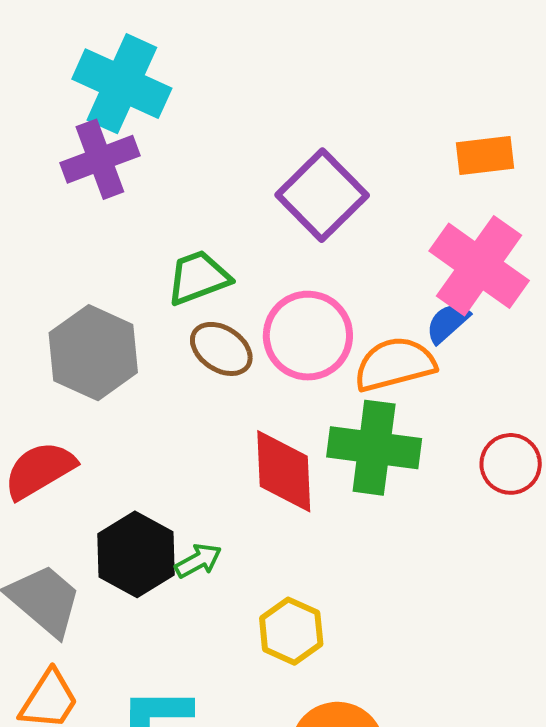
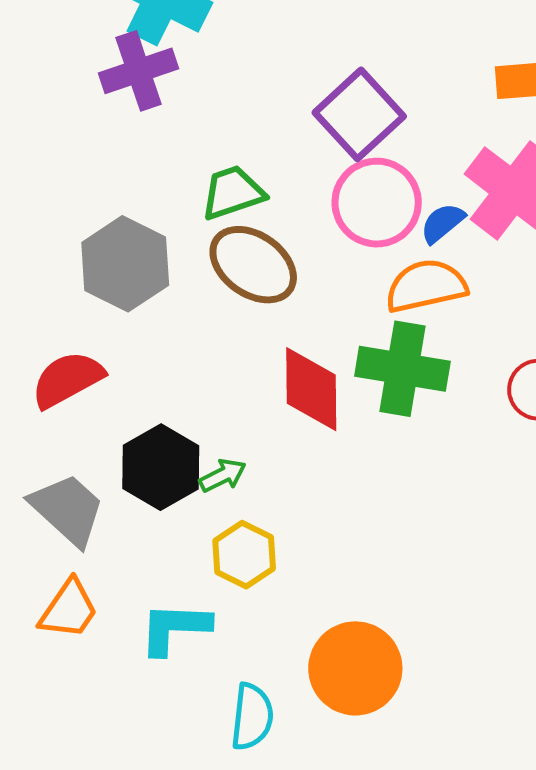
blue semicircle: (448, 323) -> (442, 223), moved
pink circle: (308, 336) -> (377, 203), moved
brown ellipse: (221, 349) -> (253, 265), size x1.4
yellow hexagon: (291, 631) -> (244, 555), moved

